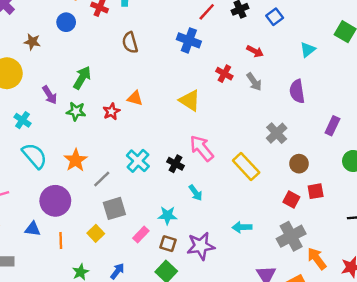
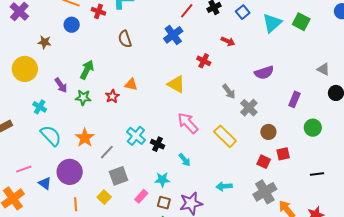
blue cross: (189, 40) -> (173, 35), turned 36
cyan triangle: (308, 50) -> (272, 23), moved, size x1.5
gray arrow: (254, 82) -> (229, 91), moved
purple semicircle: (297, 91) -> (264, 73), turned -96
black cross: (175, 164) -> (157, 144), moved
blue triangle: (33, 229) -> (45, 183), moved, turned 32

